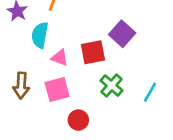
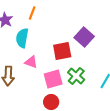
pink triangle: (60, 58) -> (31, 62), moved
pink square: (57, 89) -> (53, 79), moved

